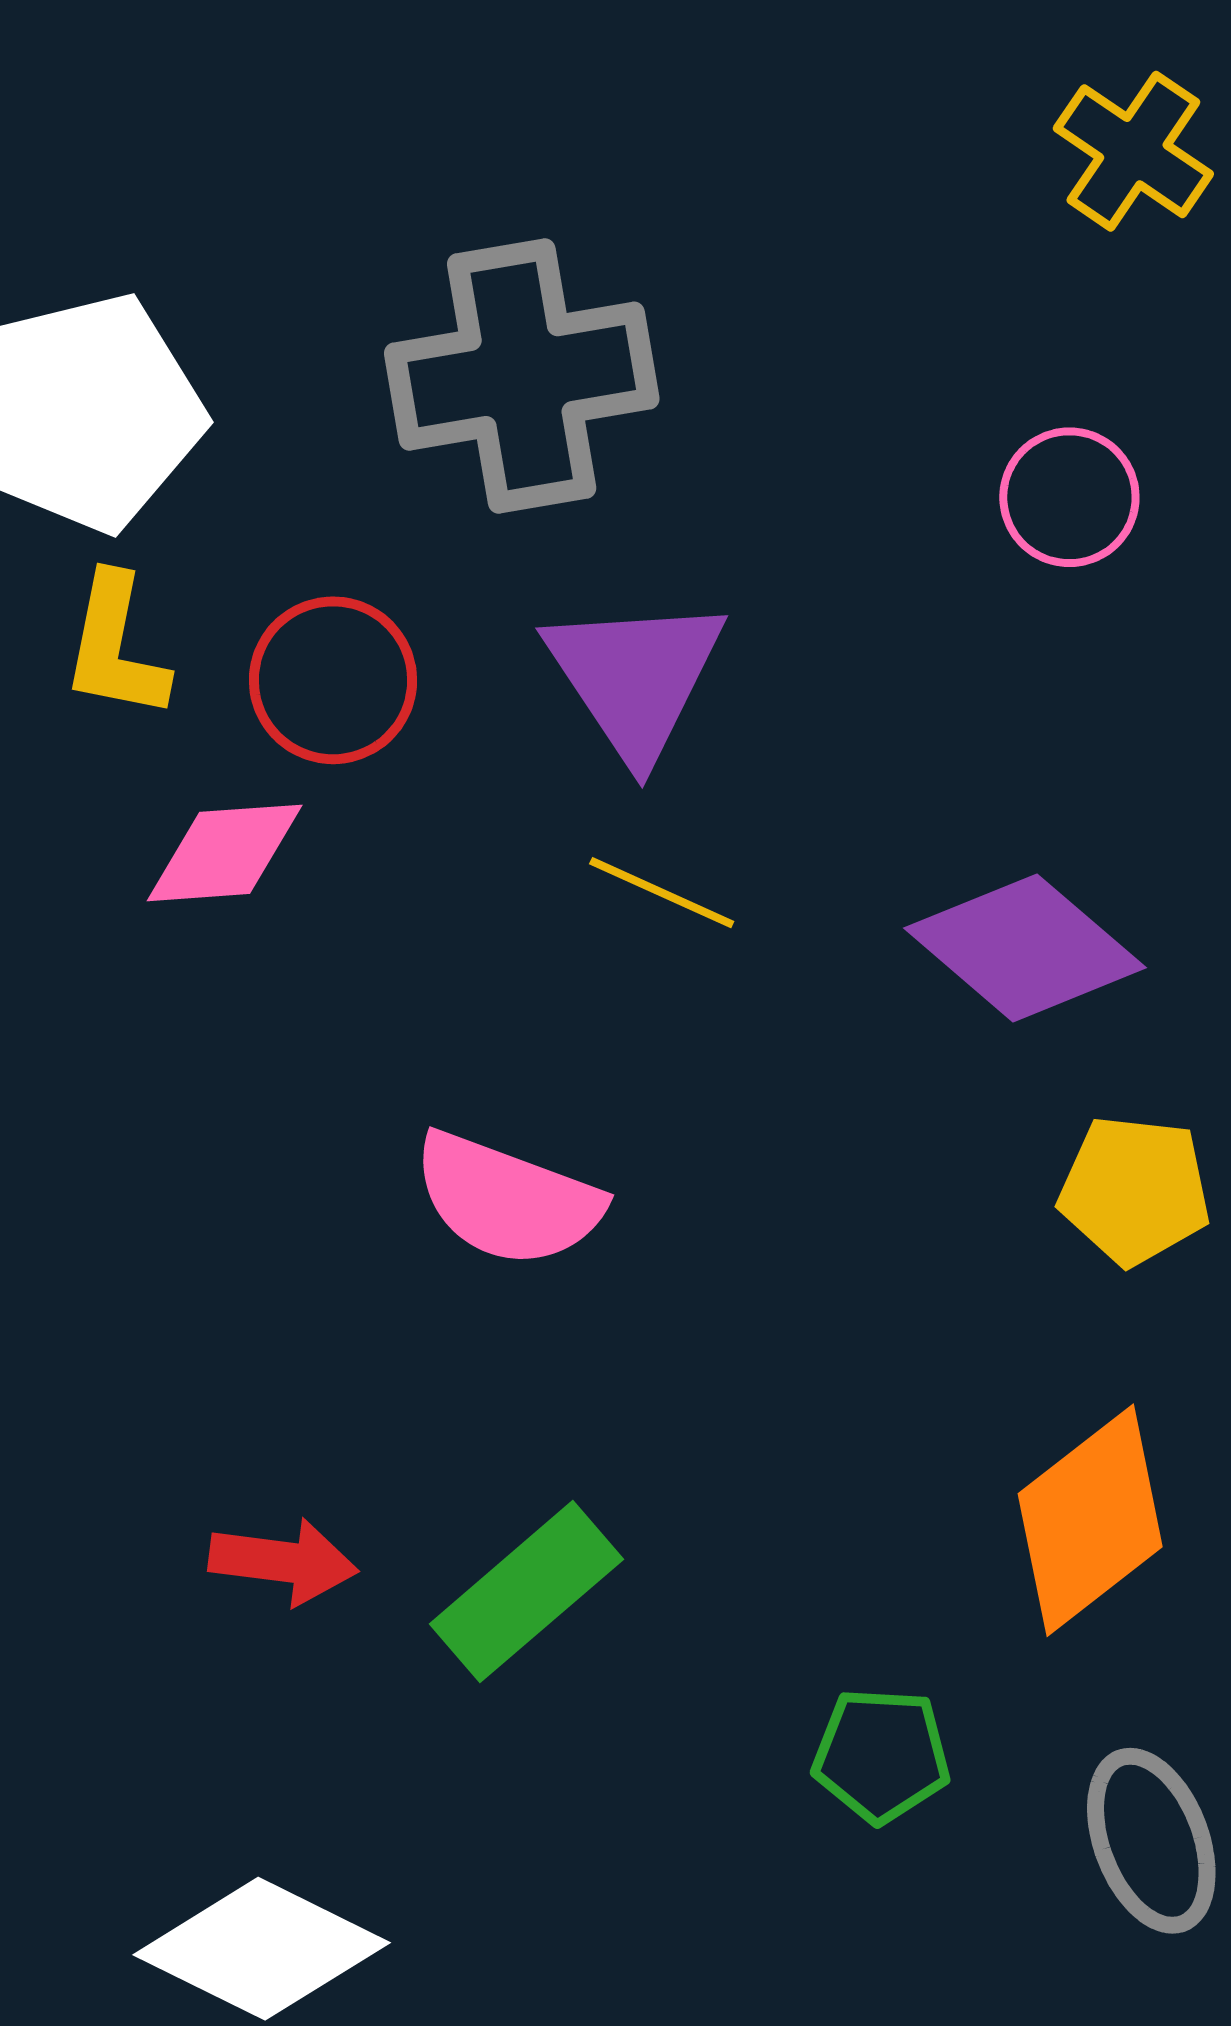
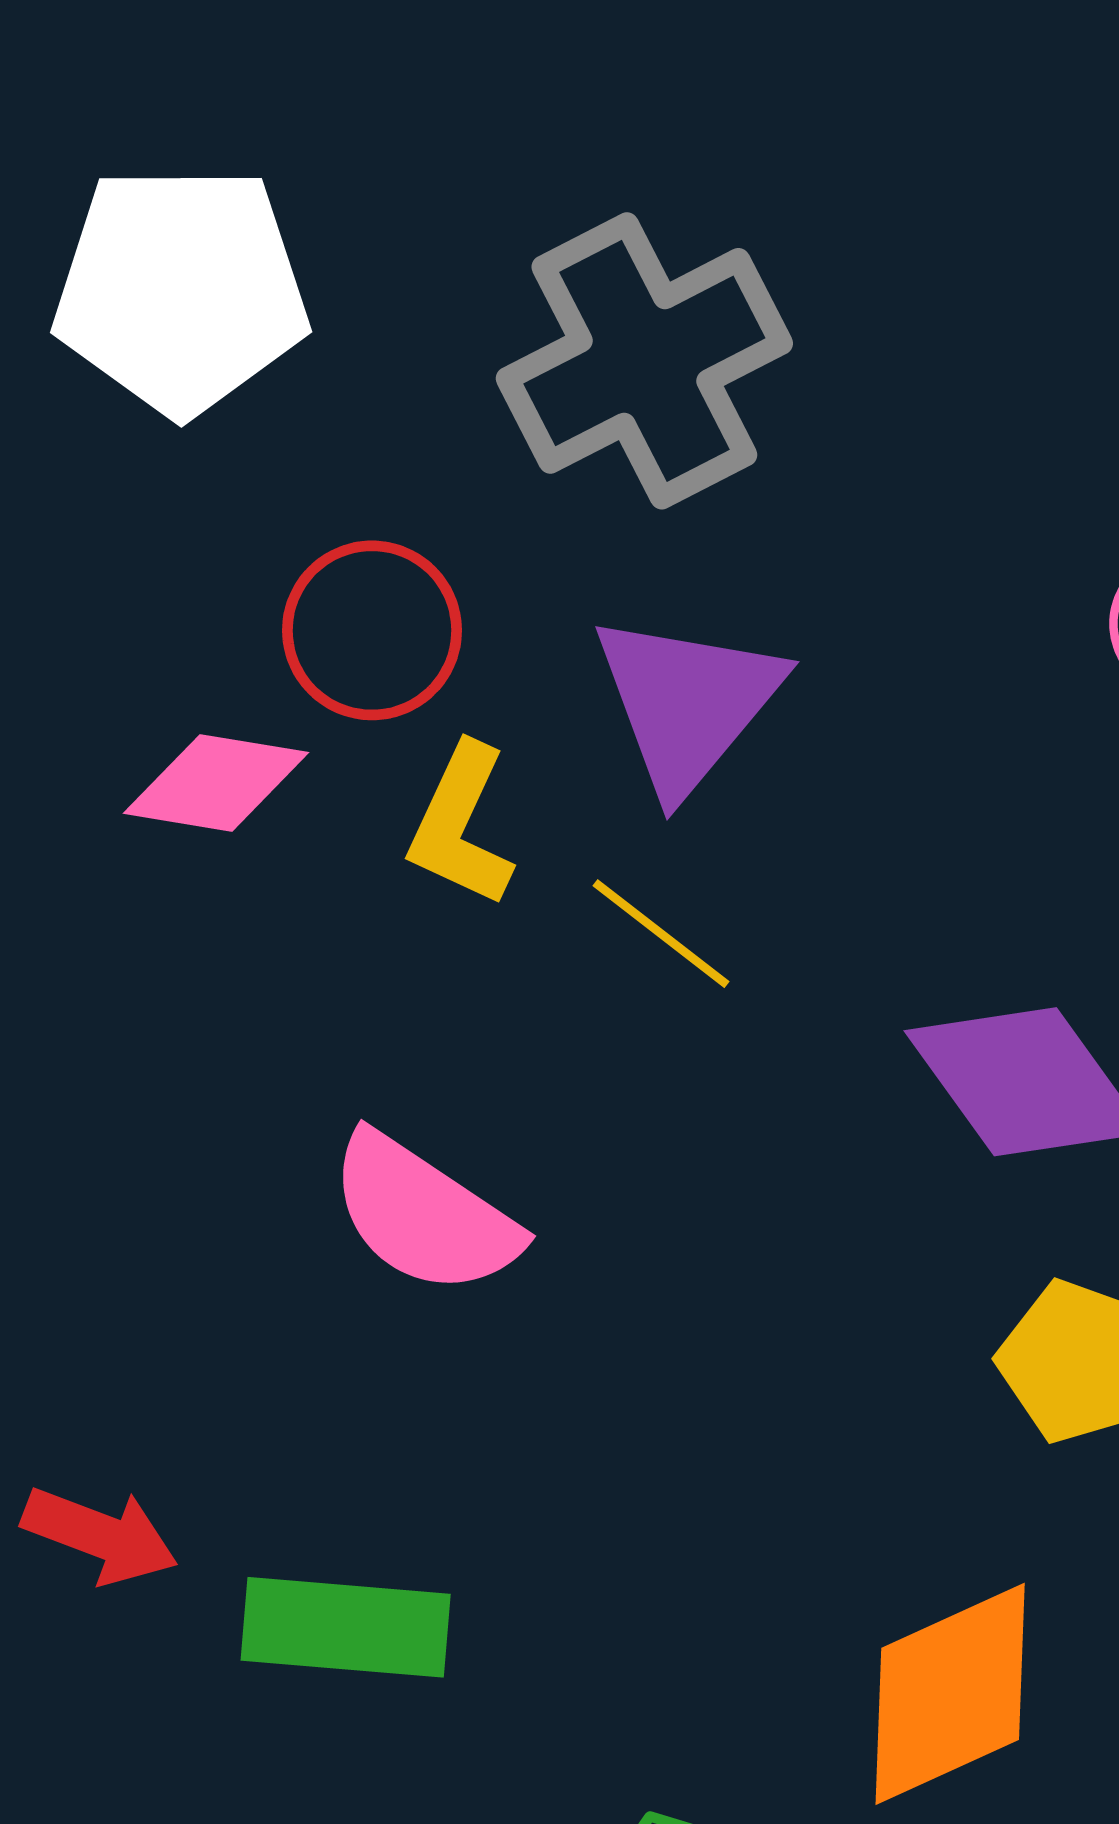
gray cross: (522, 376) -> (644, 361), turned -31
yellow L-shape: (116, 647) -> (461, 825), moved
green rectangle: (526, 1592) -> (346, 1627), turned 32

